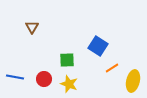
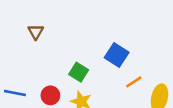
green square: (67, 60) -> (79, 72), turned 35

